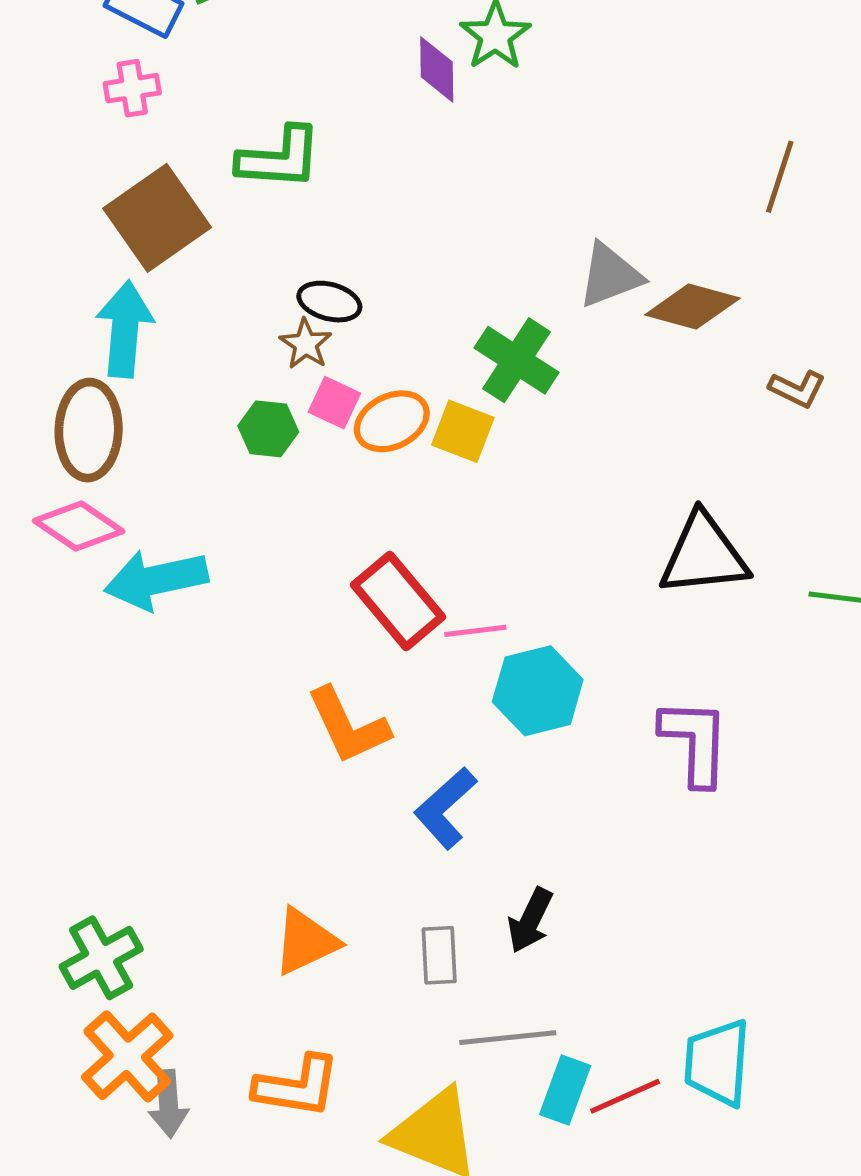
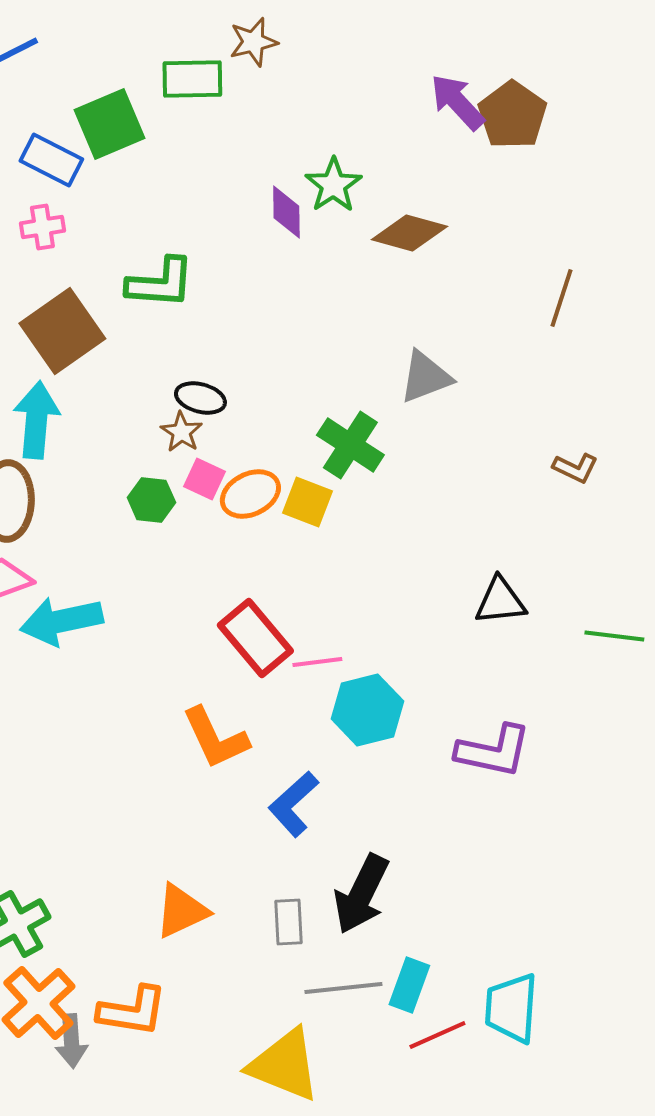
brown diamond: (692, 307) -> (409, 233), moved
black triangle: (704, 555) -> (500, 601), size x0.7
purple L-shape: (695, 742) -> (493, 751), turned 100
black arrow: (530, 920) -> (361, 894), size x1.5
orange L-shape: (297, 1086) -> (132, 1011), moved
cyan rectangle: (565, 1090) -> (409, 985), moved

